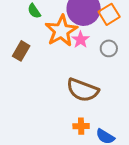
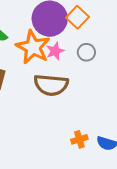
pink star: (81, 40) -> (55, 51), turned 30
brown semicircle: (83, 90) -> (51, 85), moved

